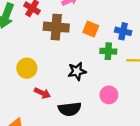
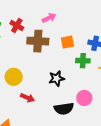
orange square: (91, 29) -> (67, 42), turned -32
black semicircle: (70, 109) -> (64, 109), moved

